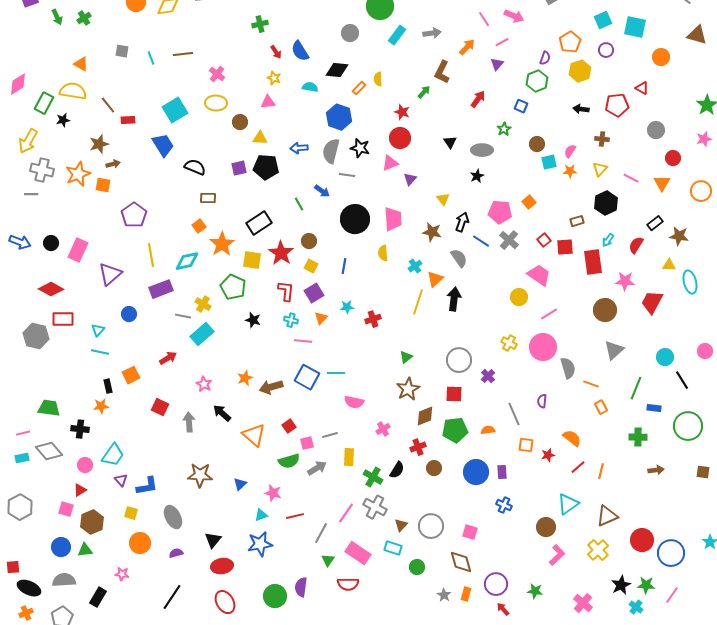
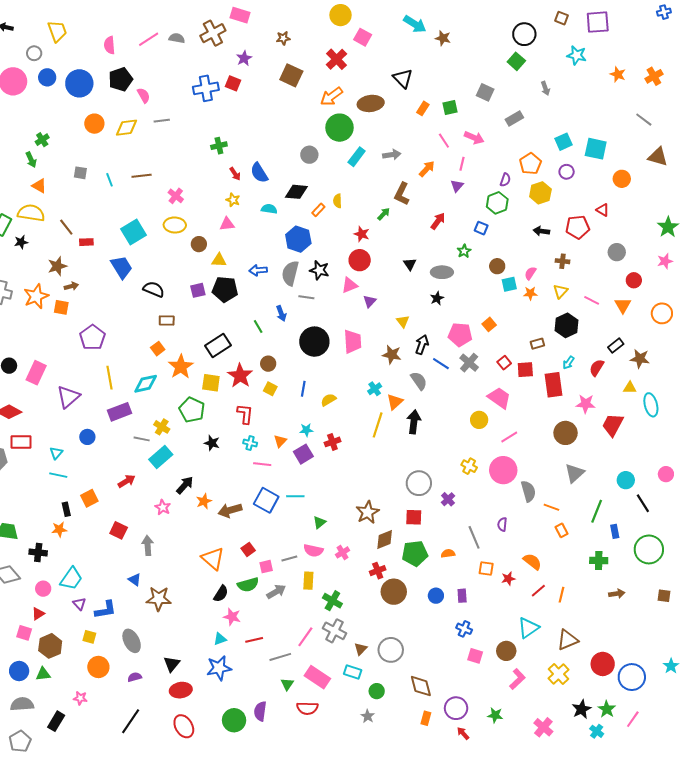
green arrow: (57, 17) -> (31, 160), moved
pink line: (502, 42) -> (462, 164), turned -48
blue arrow: (322, 191) -> (281, 313), turned 35
yellow semicircle: (383, 253) -> (328, 400), moved, turned 63
purple square: (314, 293) -> (303, 454), moved
green triangle: (406, 357) -> (319, 522), moved
pink semicircle: (354, 402) -> (313, 550), moved
blue rectangle: (654, 408) -> (615, 531), turned 72
black arrow: (222, 413) -> (185, 485), moved, turned 90
brown circle: (434, 468) -> (394, 592), size x1.6
black semicircle: (397, 470) -> (221, 594), moved
blue circle: (476, 472) -> (436, 596), size x0.6
blue triangle: (240, 484) -> (135, 580), moved, turned -40
pink square: (470, 532) -> (475, 656), moved
gray line: (321, 533) -> (280, 657), turned 45
green star: (646, 585) -> (607, 709), turned 30
gray star: (444, 595) -> (368, 716), moved

